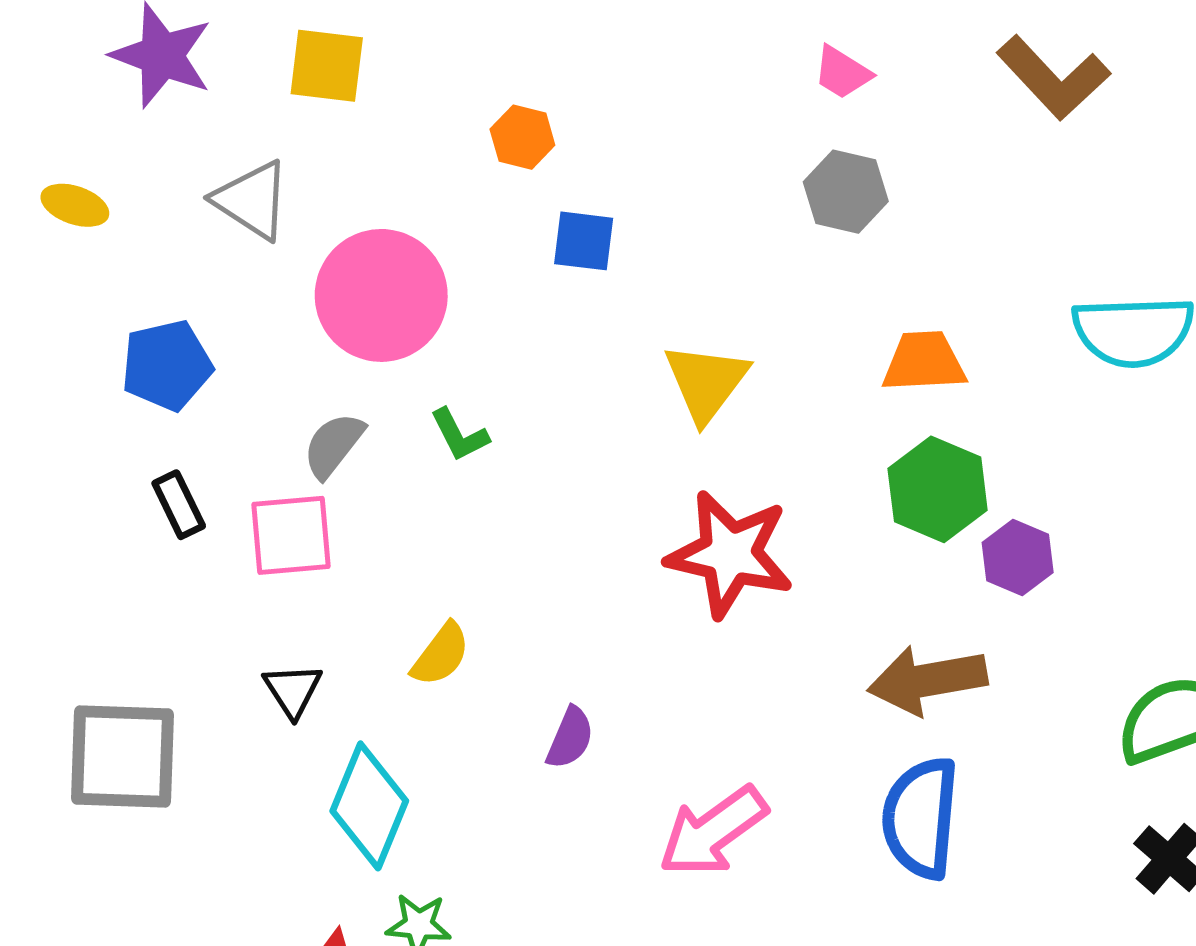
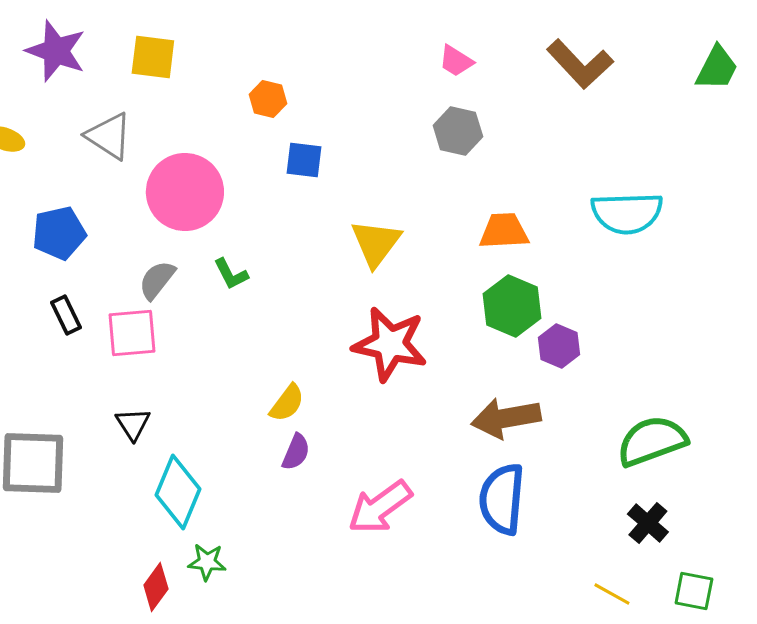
yellow semicircle: (441, 654) -> (287, 403), moved

